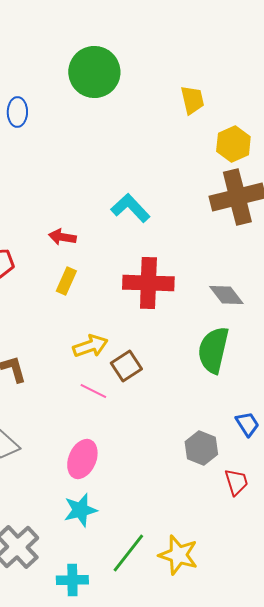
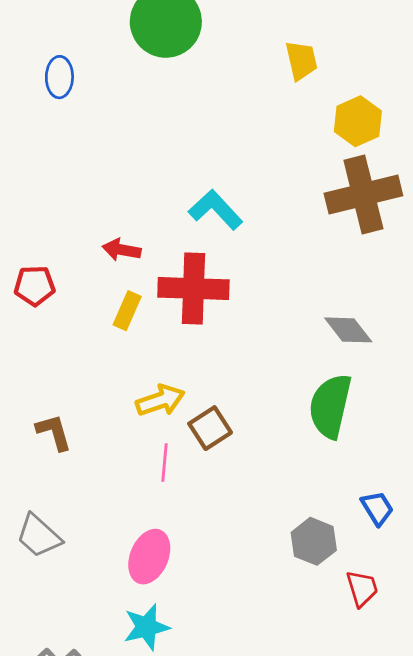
red cross: (148, 283) -> (193, 288), moved
pink line: (93, 391) -> (164, 463), turned 68

